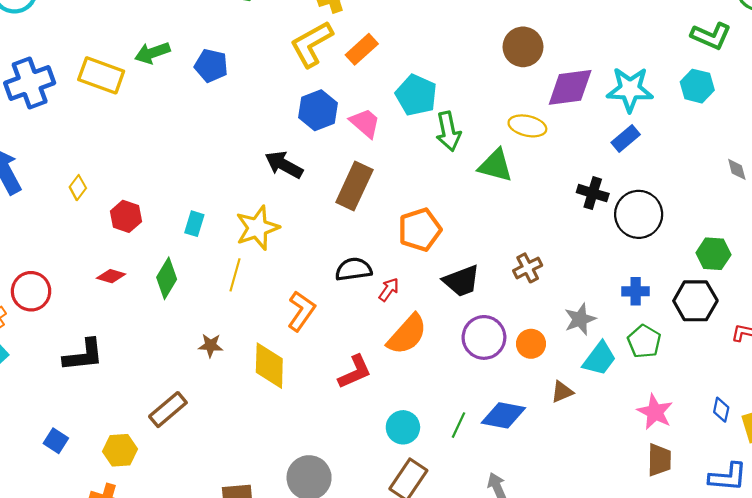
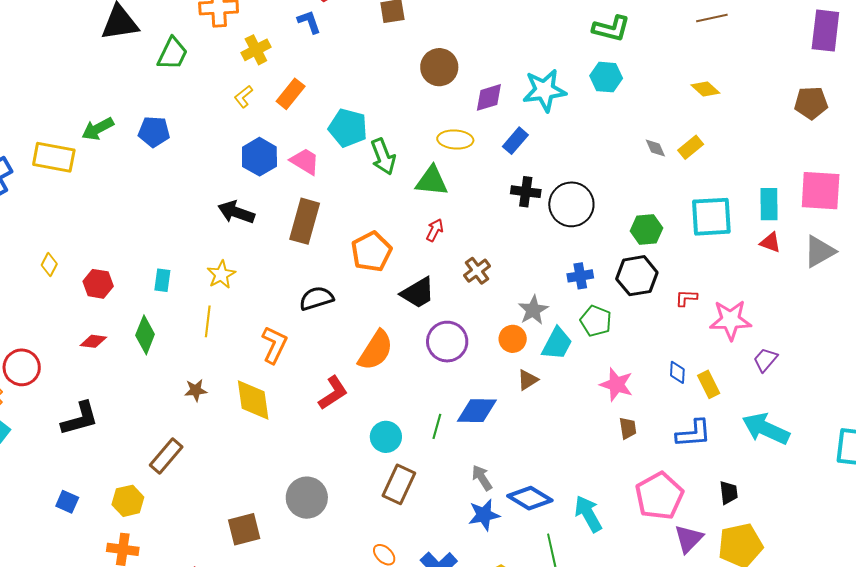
yellow L-shape: (312, 44) -> (243, 97), size x0.5
purple diamond: (570, 87) -> (489, 97), size x0.7
blue rectangle: (626, 139) -> (515, 141), moved
yellow star: (257, 228) -> (221, 275), size x0.7
red arrow: (389, 290) -> (435, 230), moved
orange circle: (531, 344) -> (513, 339), moved
brown trapezoid: (659, 460) -> (628, 428), size x0.7

